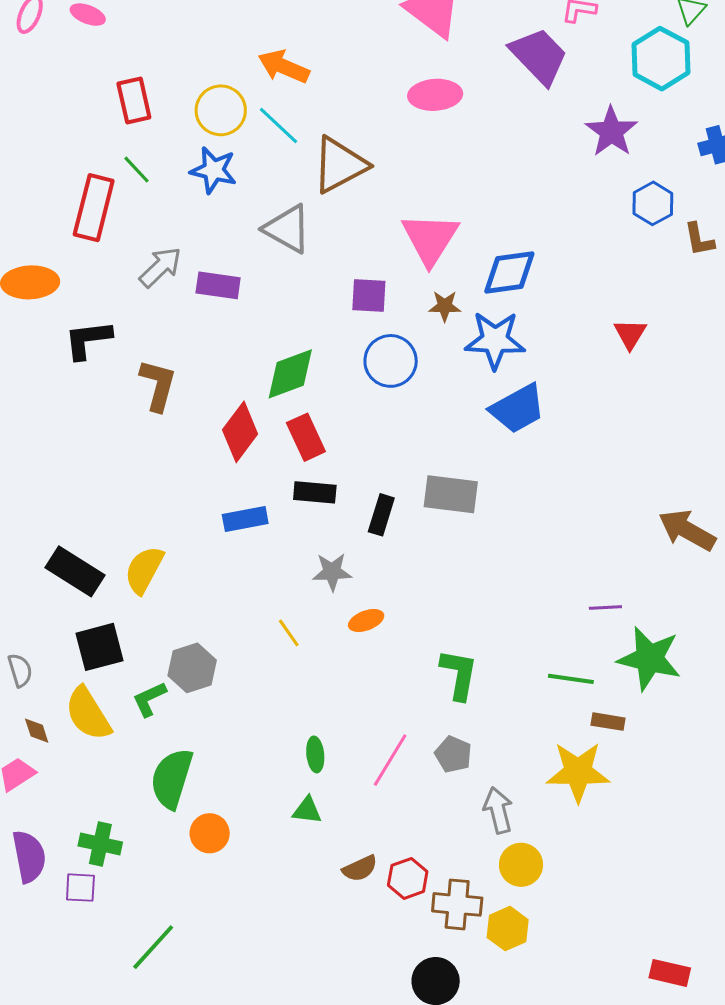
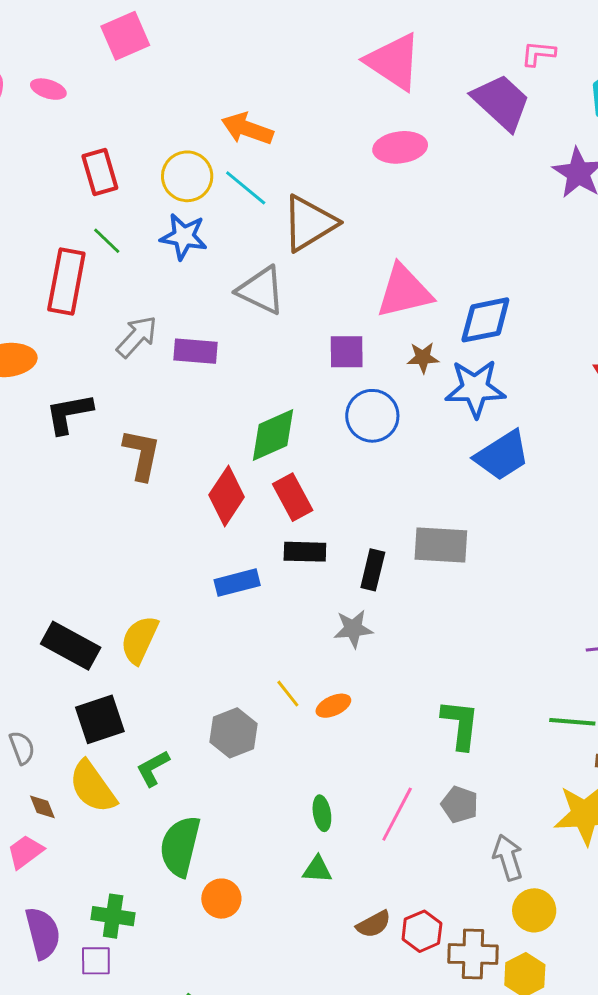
pink triangle: (430, 239) -> (404, 291), turned 48
gray star: (332, 572) -> (353, 629), moved
orange ellipse: (366, 621) -> (333, 706), moved
gray hexagon: (192, 668) -> (233, 733), moved

